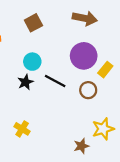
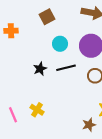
cyan circle: (32, 62) -> (60, 44), moved
black line: (55, 81) -> (66, 68), turned -42

